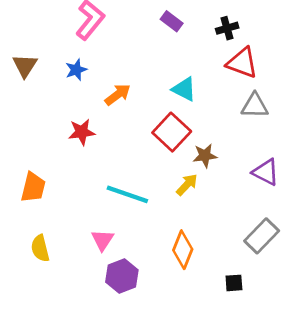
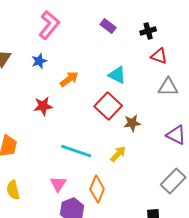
red triangle: (242, 63) -> (159, 56), size x0.7
yellow arrow: (187, 185) -> (118, 154), moved
orange diamond: (183, 250) -> (97, 189), moved

